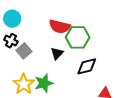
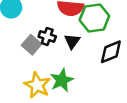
black cross: (11, 41) -> (47, 36), moved

